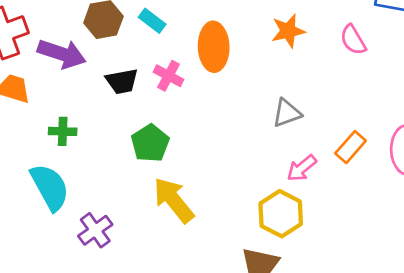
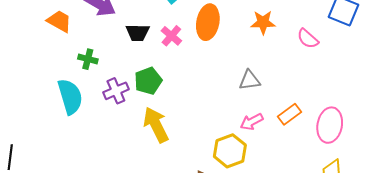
pink semicircle: (353, 40) -> (308, 39), turned -30
purple cross: (95, 230) -> (116, 91), moved

